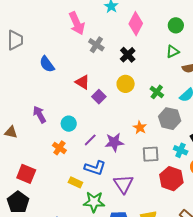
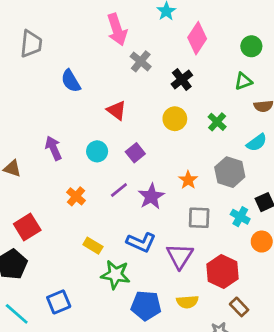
green cross: (157, 92) -> (217, 122), moved
purple square: (99, 97) -> (135, 153), moved
cyan circle: (69, 124) -> (97, 151), moved
purple star: (114, 142) -> (151, 196), turned -30
blue L-shape: (95, 168) -> (141, 242), moved
red square: (26, 174) -> (27, 227), turned 30
red hexagon: (171, 179) -> (222, 272), moved
purple triangle: (124, 184) -> (180, 256), moved

